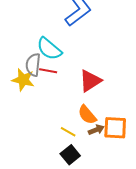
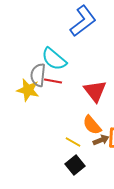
red triangle: (90, 81) -> (95, 91), turned -35

